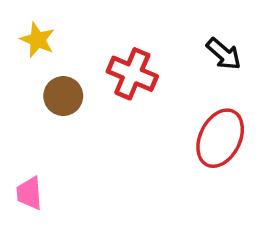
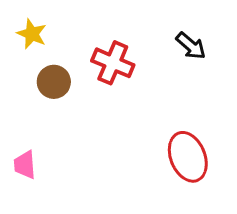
red ellipse: (220, 138) -> (188, 157), moved, turned -48

